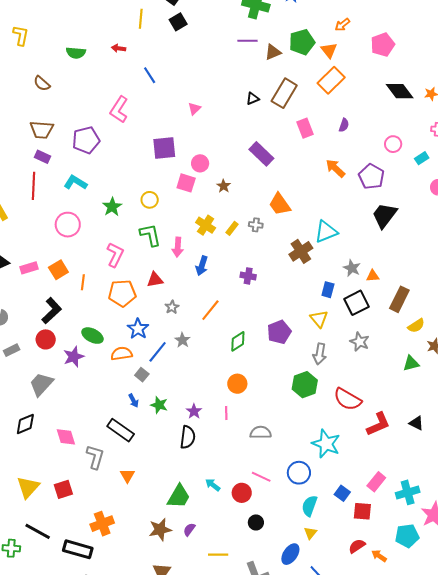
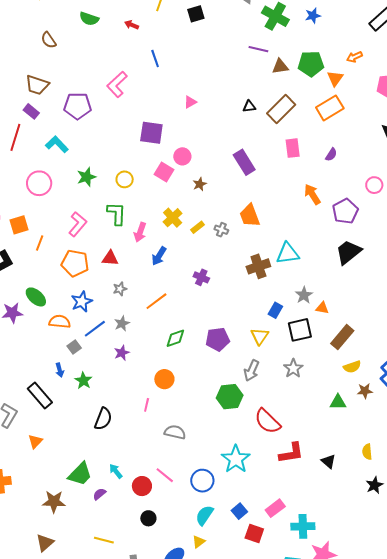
purple star: (194, 411) -> (122, 353), moved
purple semicircle: (189, 530) -> (99, 494), moved

